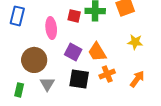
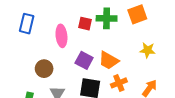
orange trapezoid: (97, 52) -> (109, 60), turned -30
brown circle: (34, 60) -> (44, 69), size x0.7

